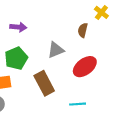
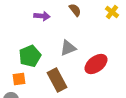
purple arrow: (18, 27) -> (42, 16), moved
brown semicircle: (83, 30) -> (75, 10), moved, turned 128

